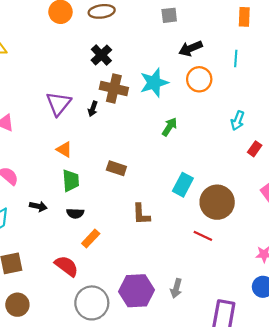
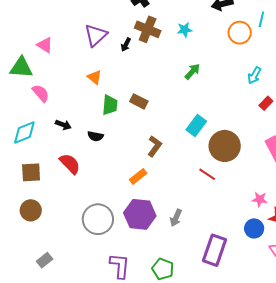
orange circle: (199, 79) -> (240, 33), moved
cyan star: (154, 83) -> (185, 30), size x0.6
green trapezoid: (71, 181) -> (110, 105), moved
brown L-shape: (141, 214) -> (155, 146), turned -150
orange rectangle: (91, 238) -> (138, 176), moved
red semicircle: (66, 266) -> (70, 164), moved

